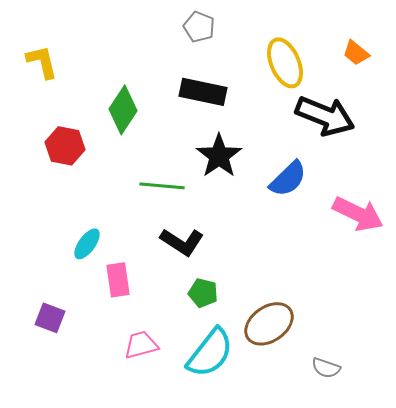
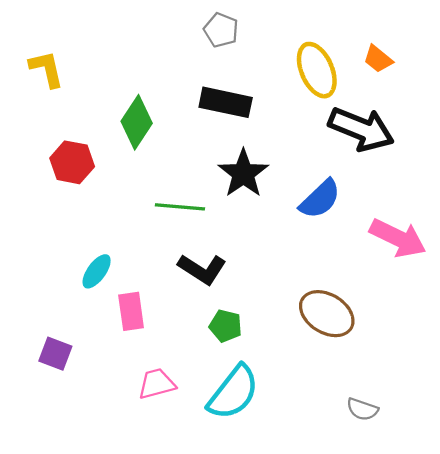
orange trapezoid: (356, 53) -> (378, 59), moved
brown ellipse: (269, 324) -> (327, 314), moved, turned 66

